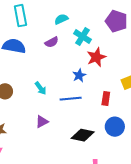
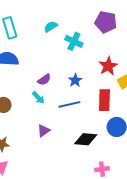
purple semicircle: (52, 42) -> (44, 80), moved
red star: (96, 57) -> (108, 66), moved
red rectangle: (106, 98) -> (104, 100), size x1.5

